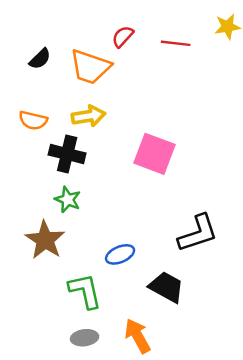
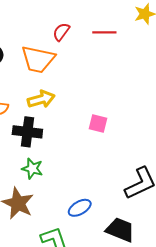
pink square: (155, 154) -> (98, 123), size x0.6

